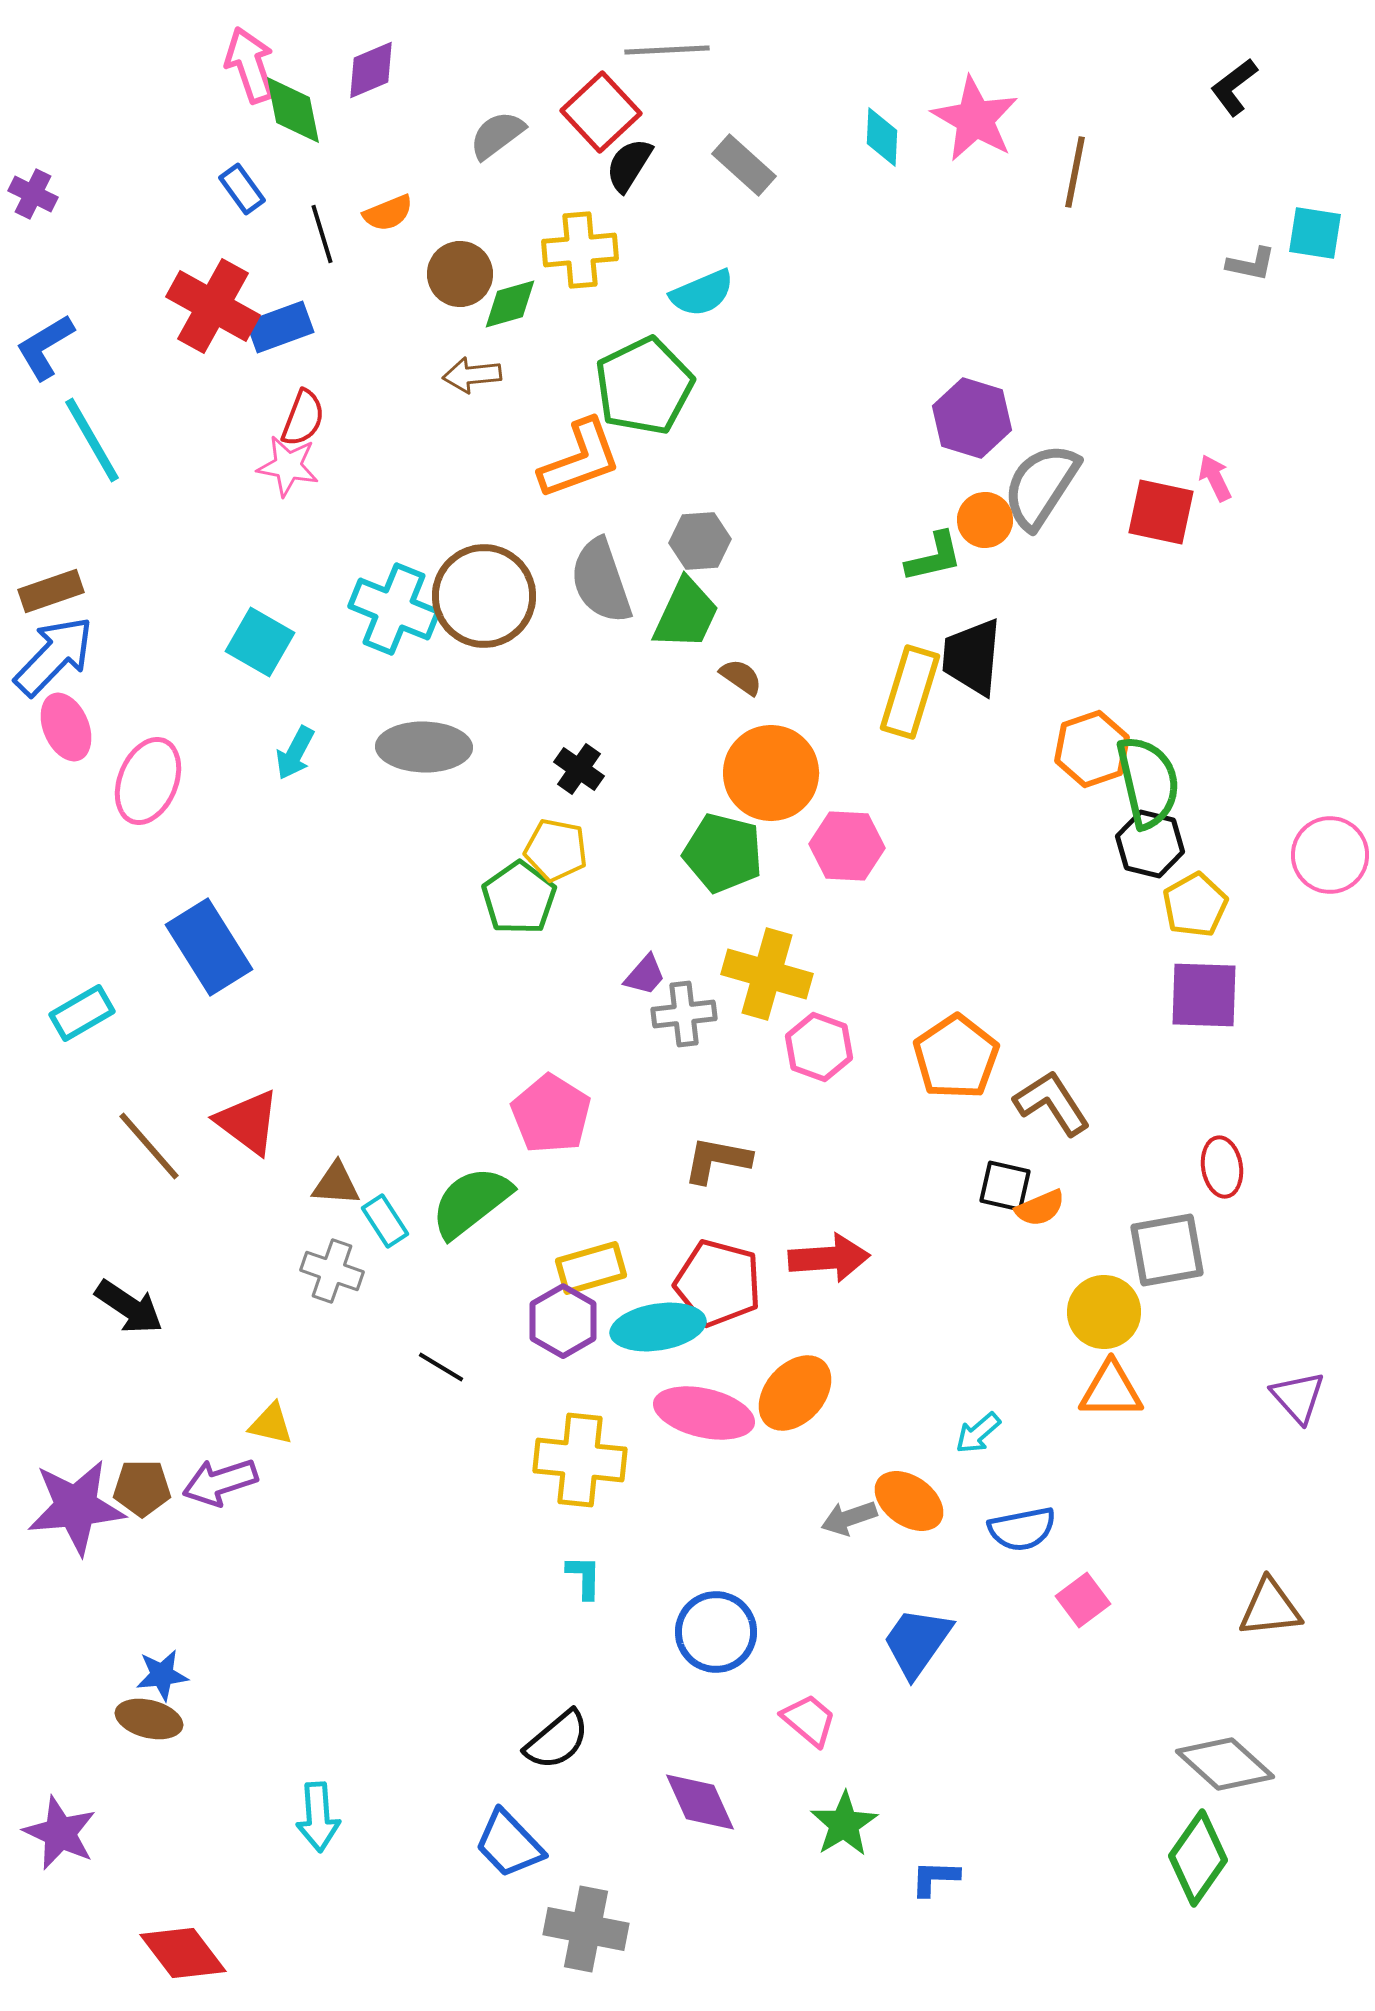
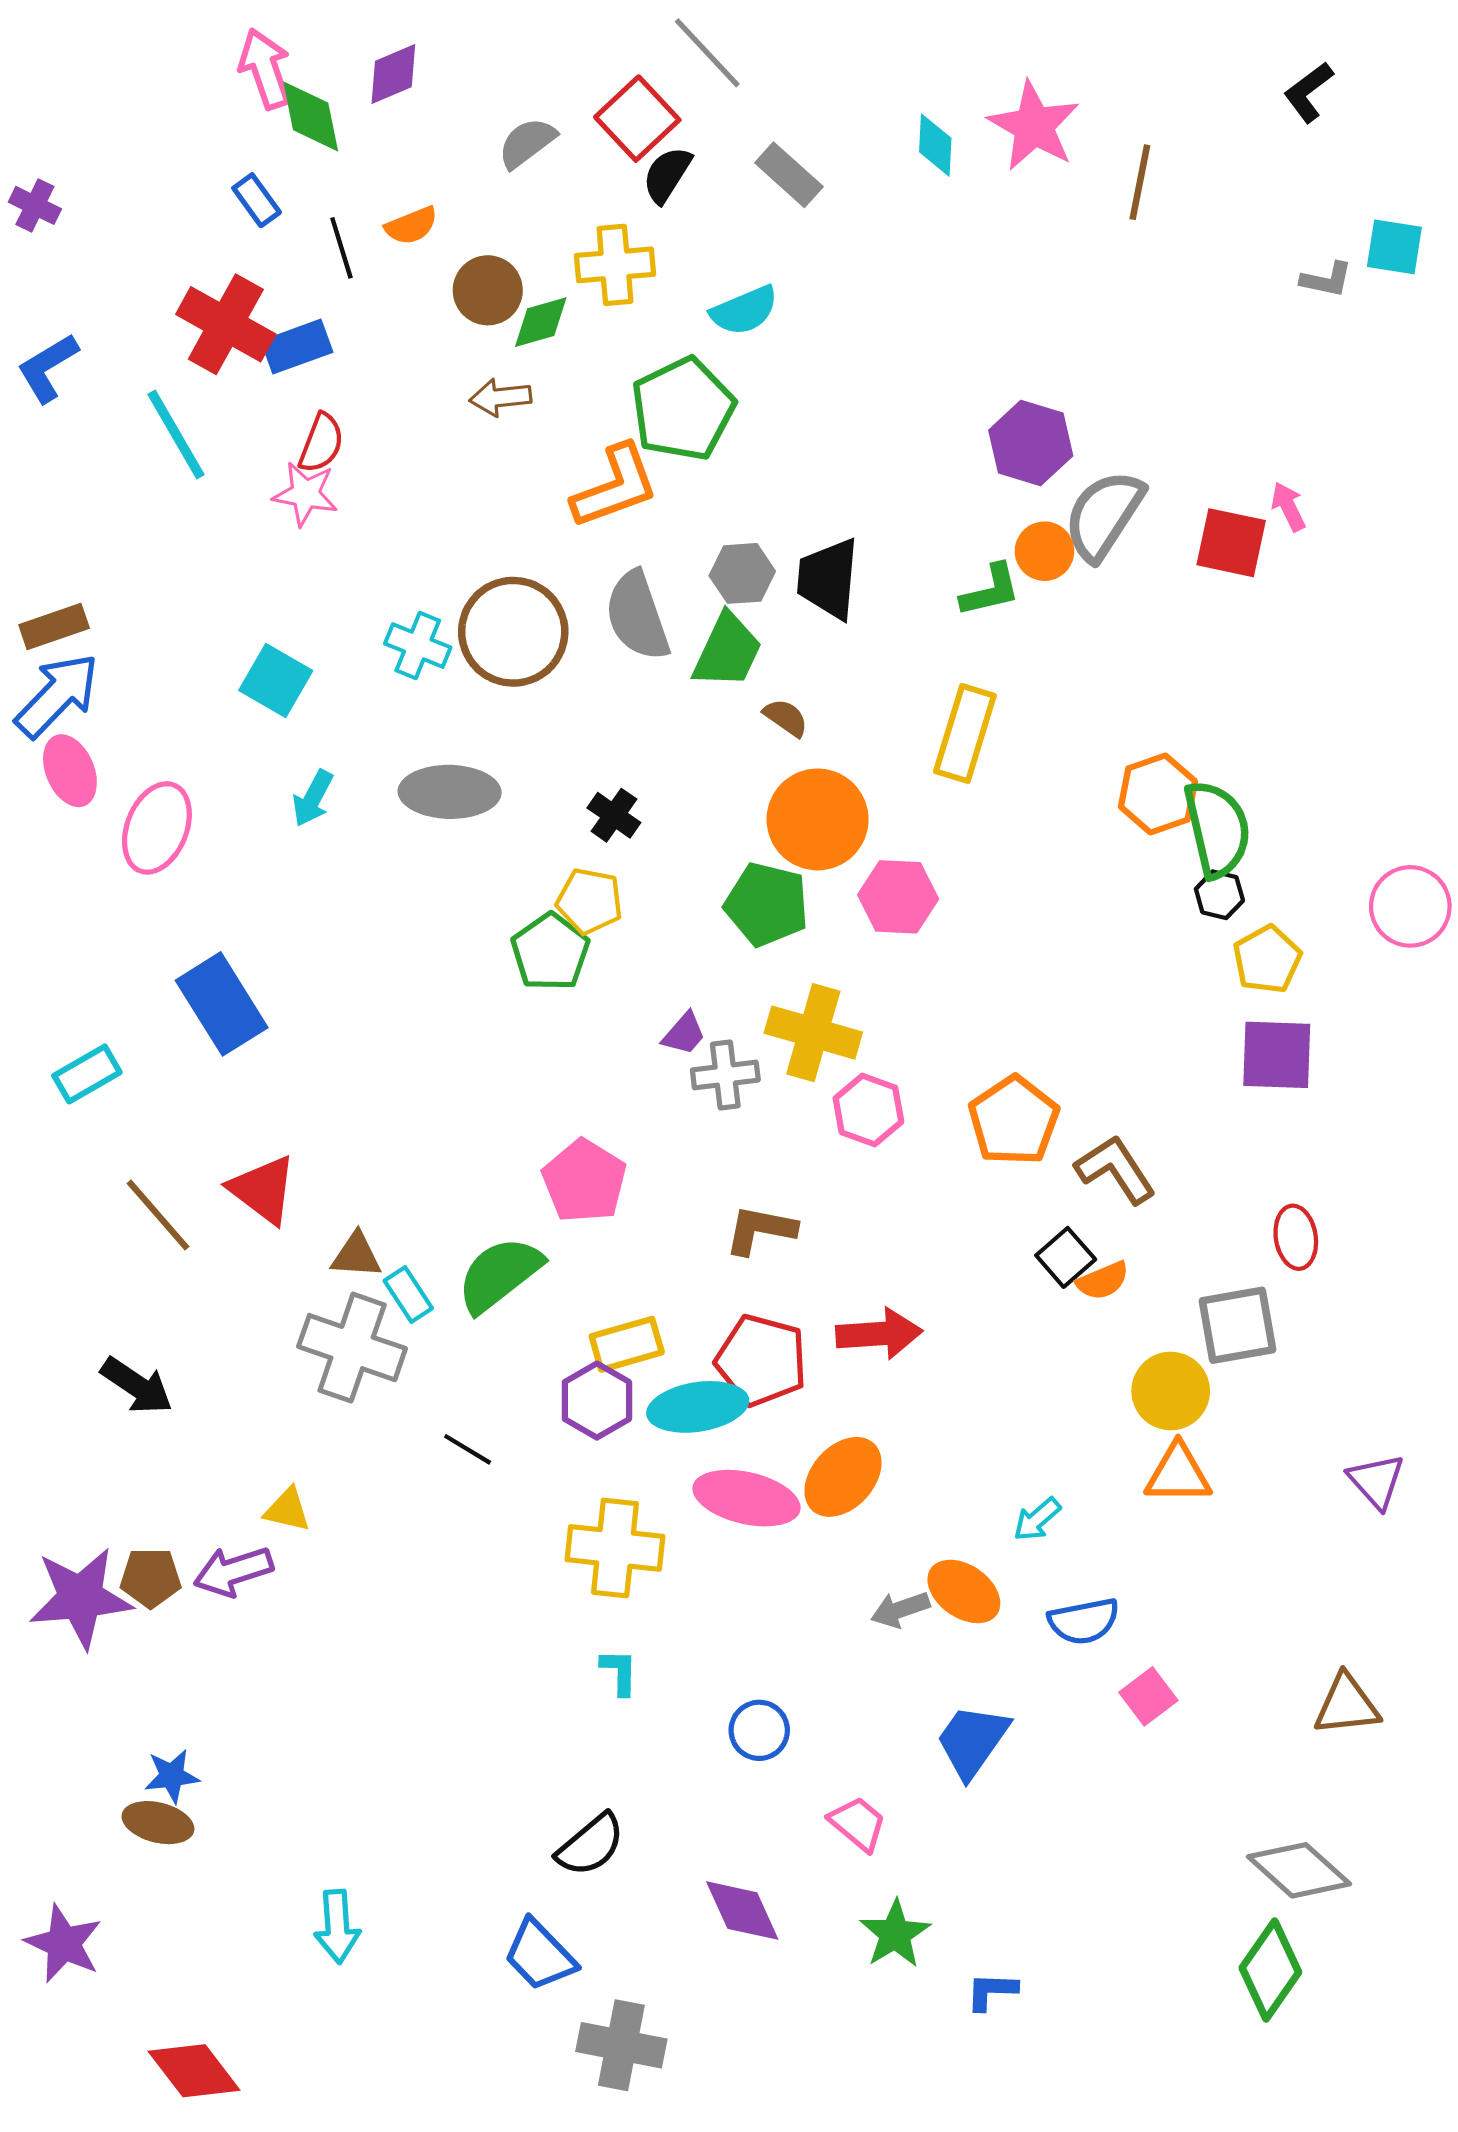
gray line: (667, 50) -> (707, 53), turned 50
cyan line: (92, 440) -> (176, 435), moved
cyan cross: (394, 609) -> (418, 646), size x0.7
black trapezoid: (972, 657) -> (828, 579), moved
black hexagon: (1150, 844) -> (1219, 895), size x0.7
black square: (1005, 1186) -> (1066, 1257), turned 36
gray cross: (332, 1271) -> (352, 1348), size x1.6
blue circle: (716, 1632) -> (759, 1730), size x0.7

